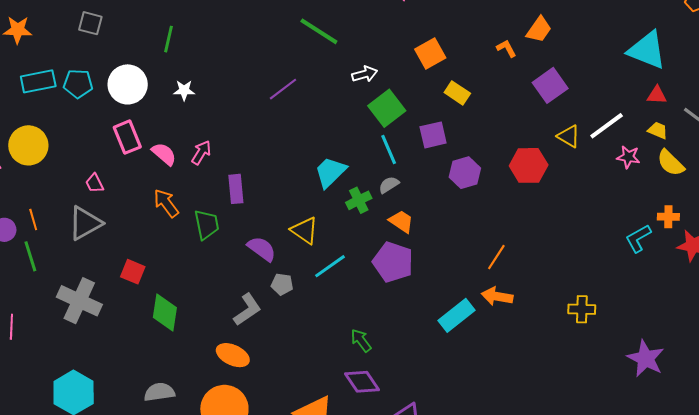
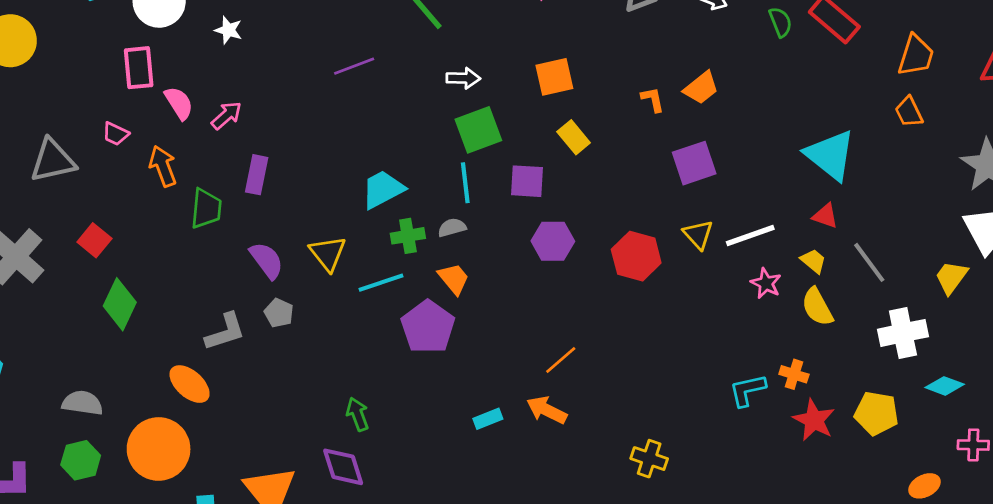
pink trapezoid: (95, 183) -> (116, 134), moved, turned -55
cyan line: (330, 266) -> (381, 283), moved
cyan rectangle: (456, 315) -> (488, 419), size x0.6

